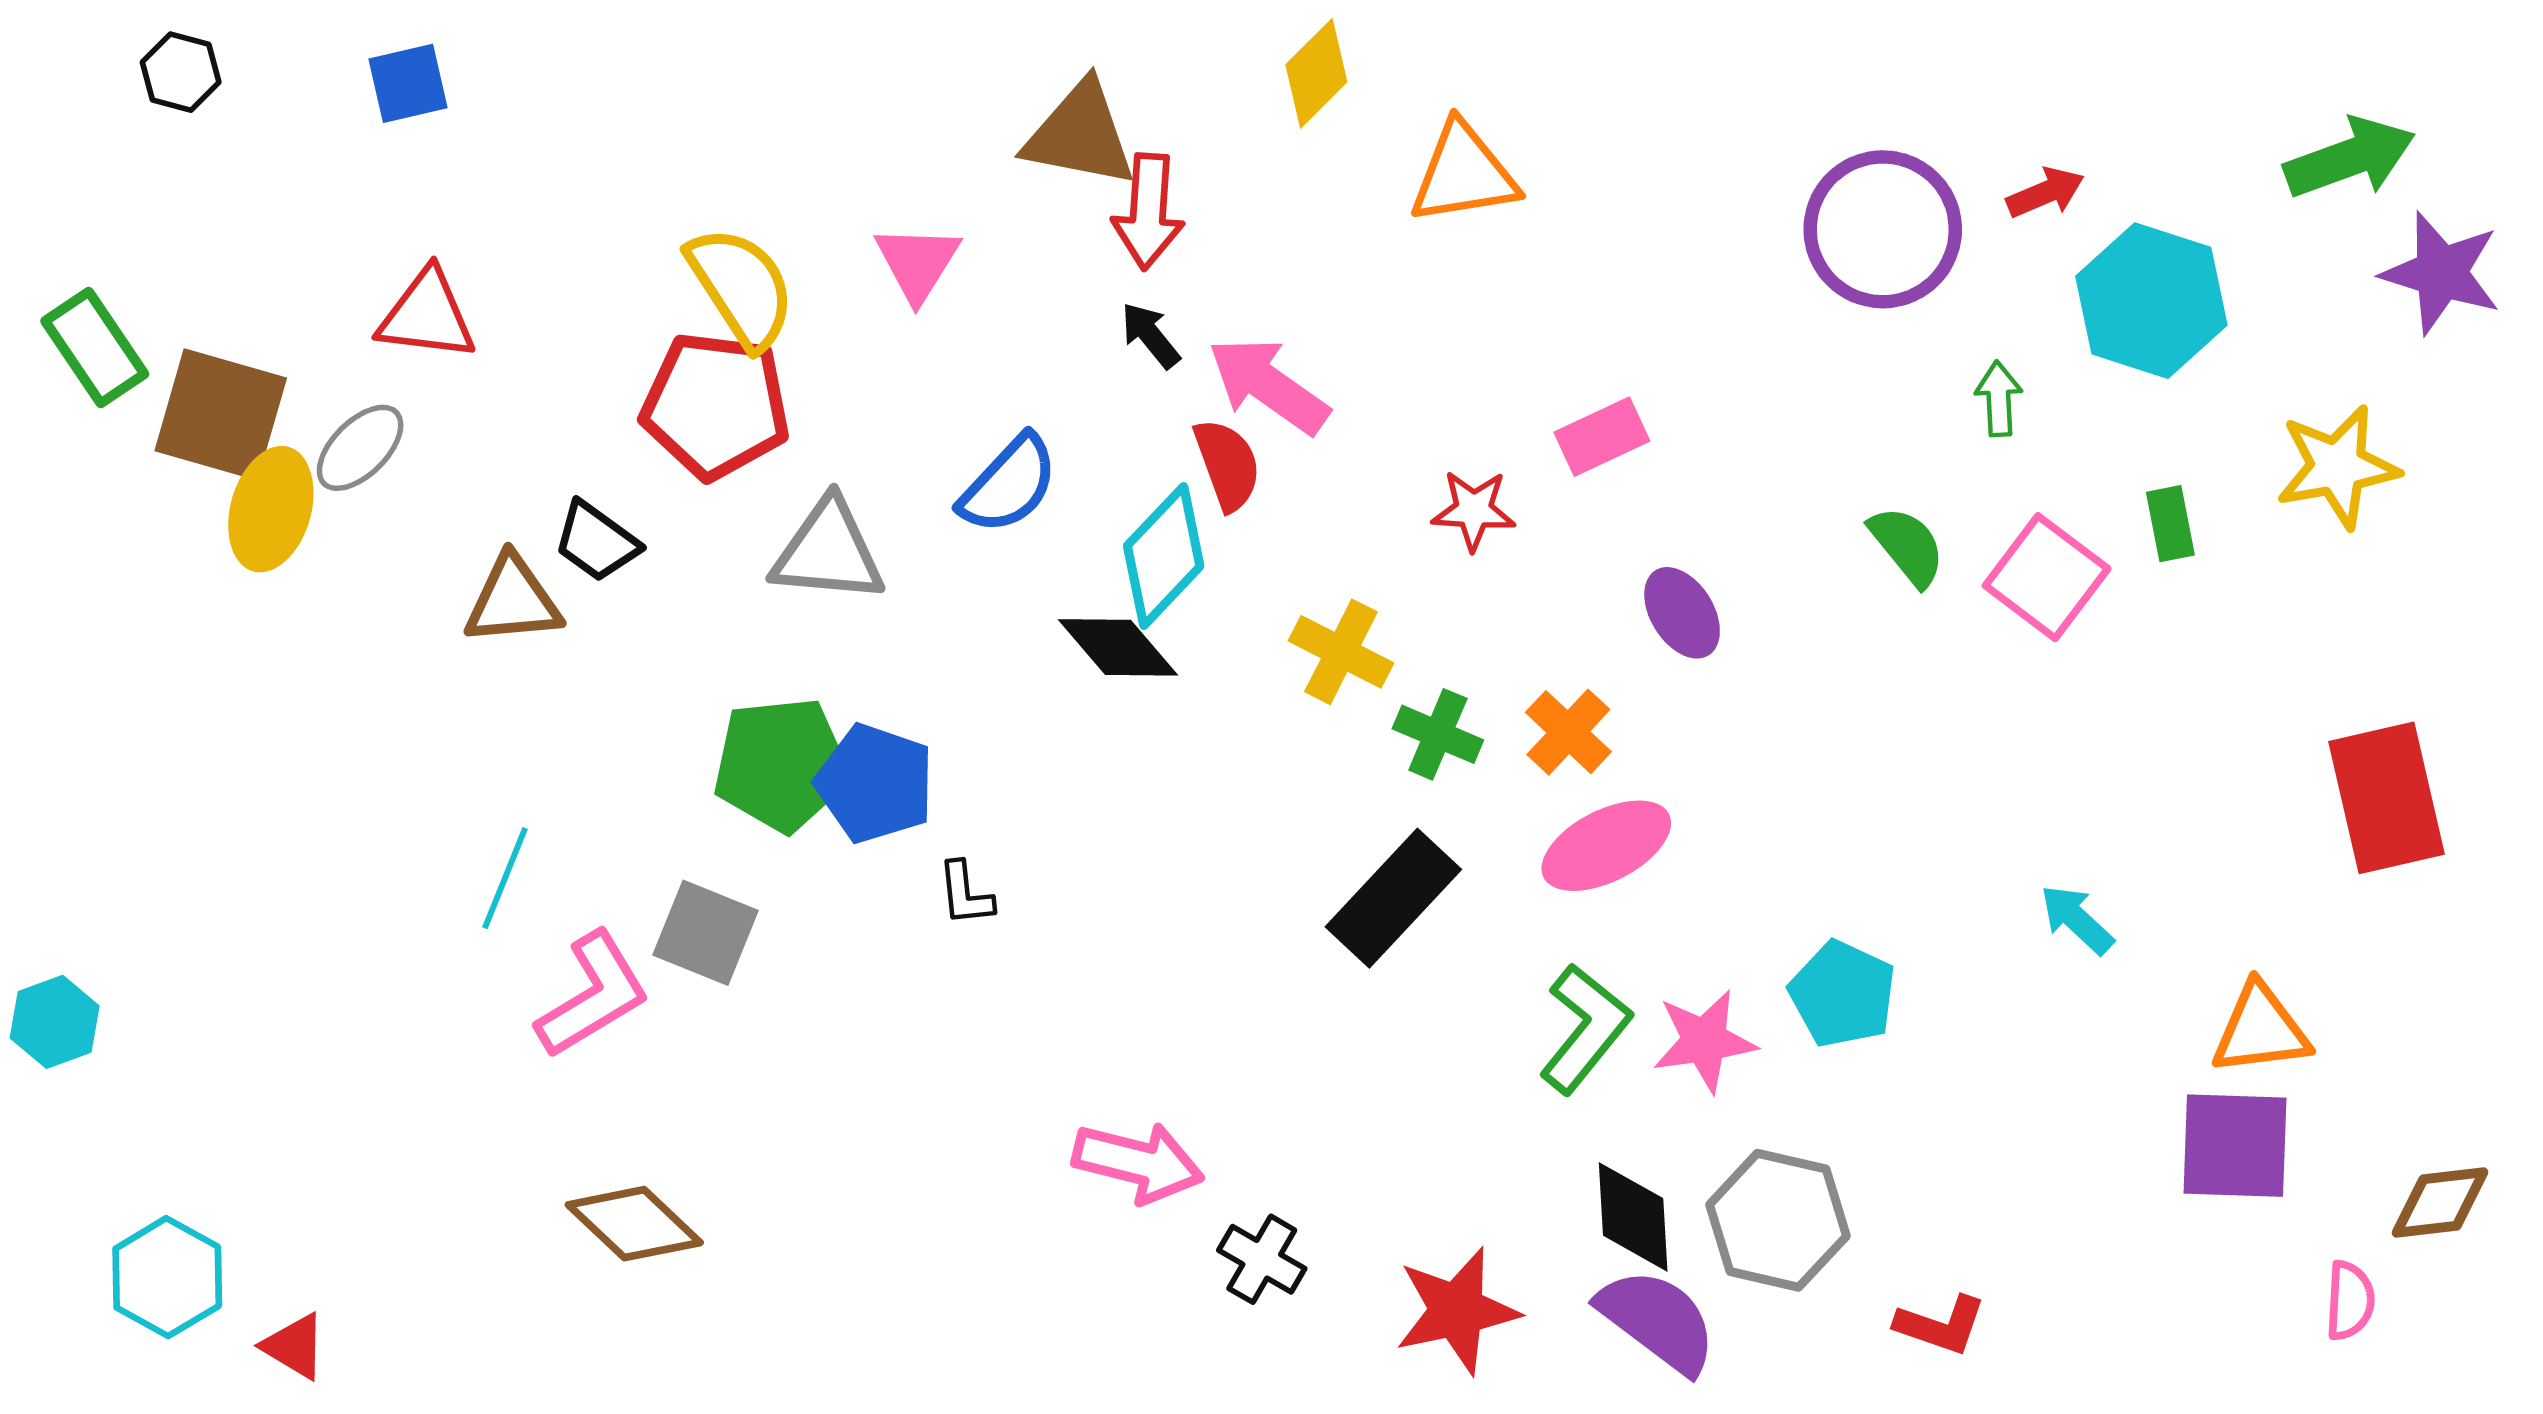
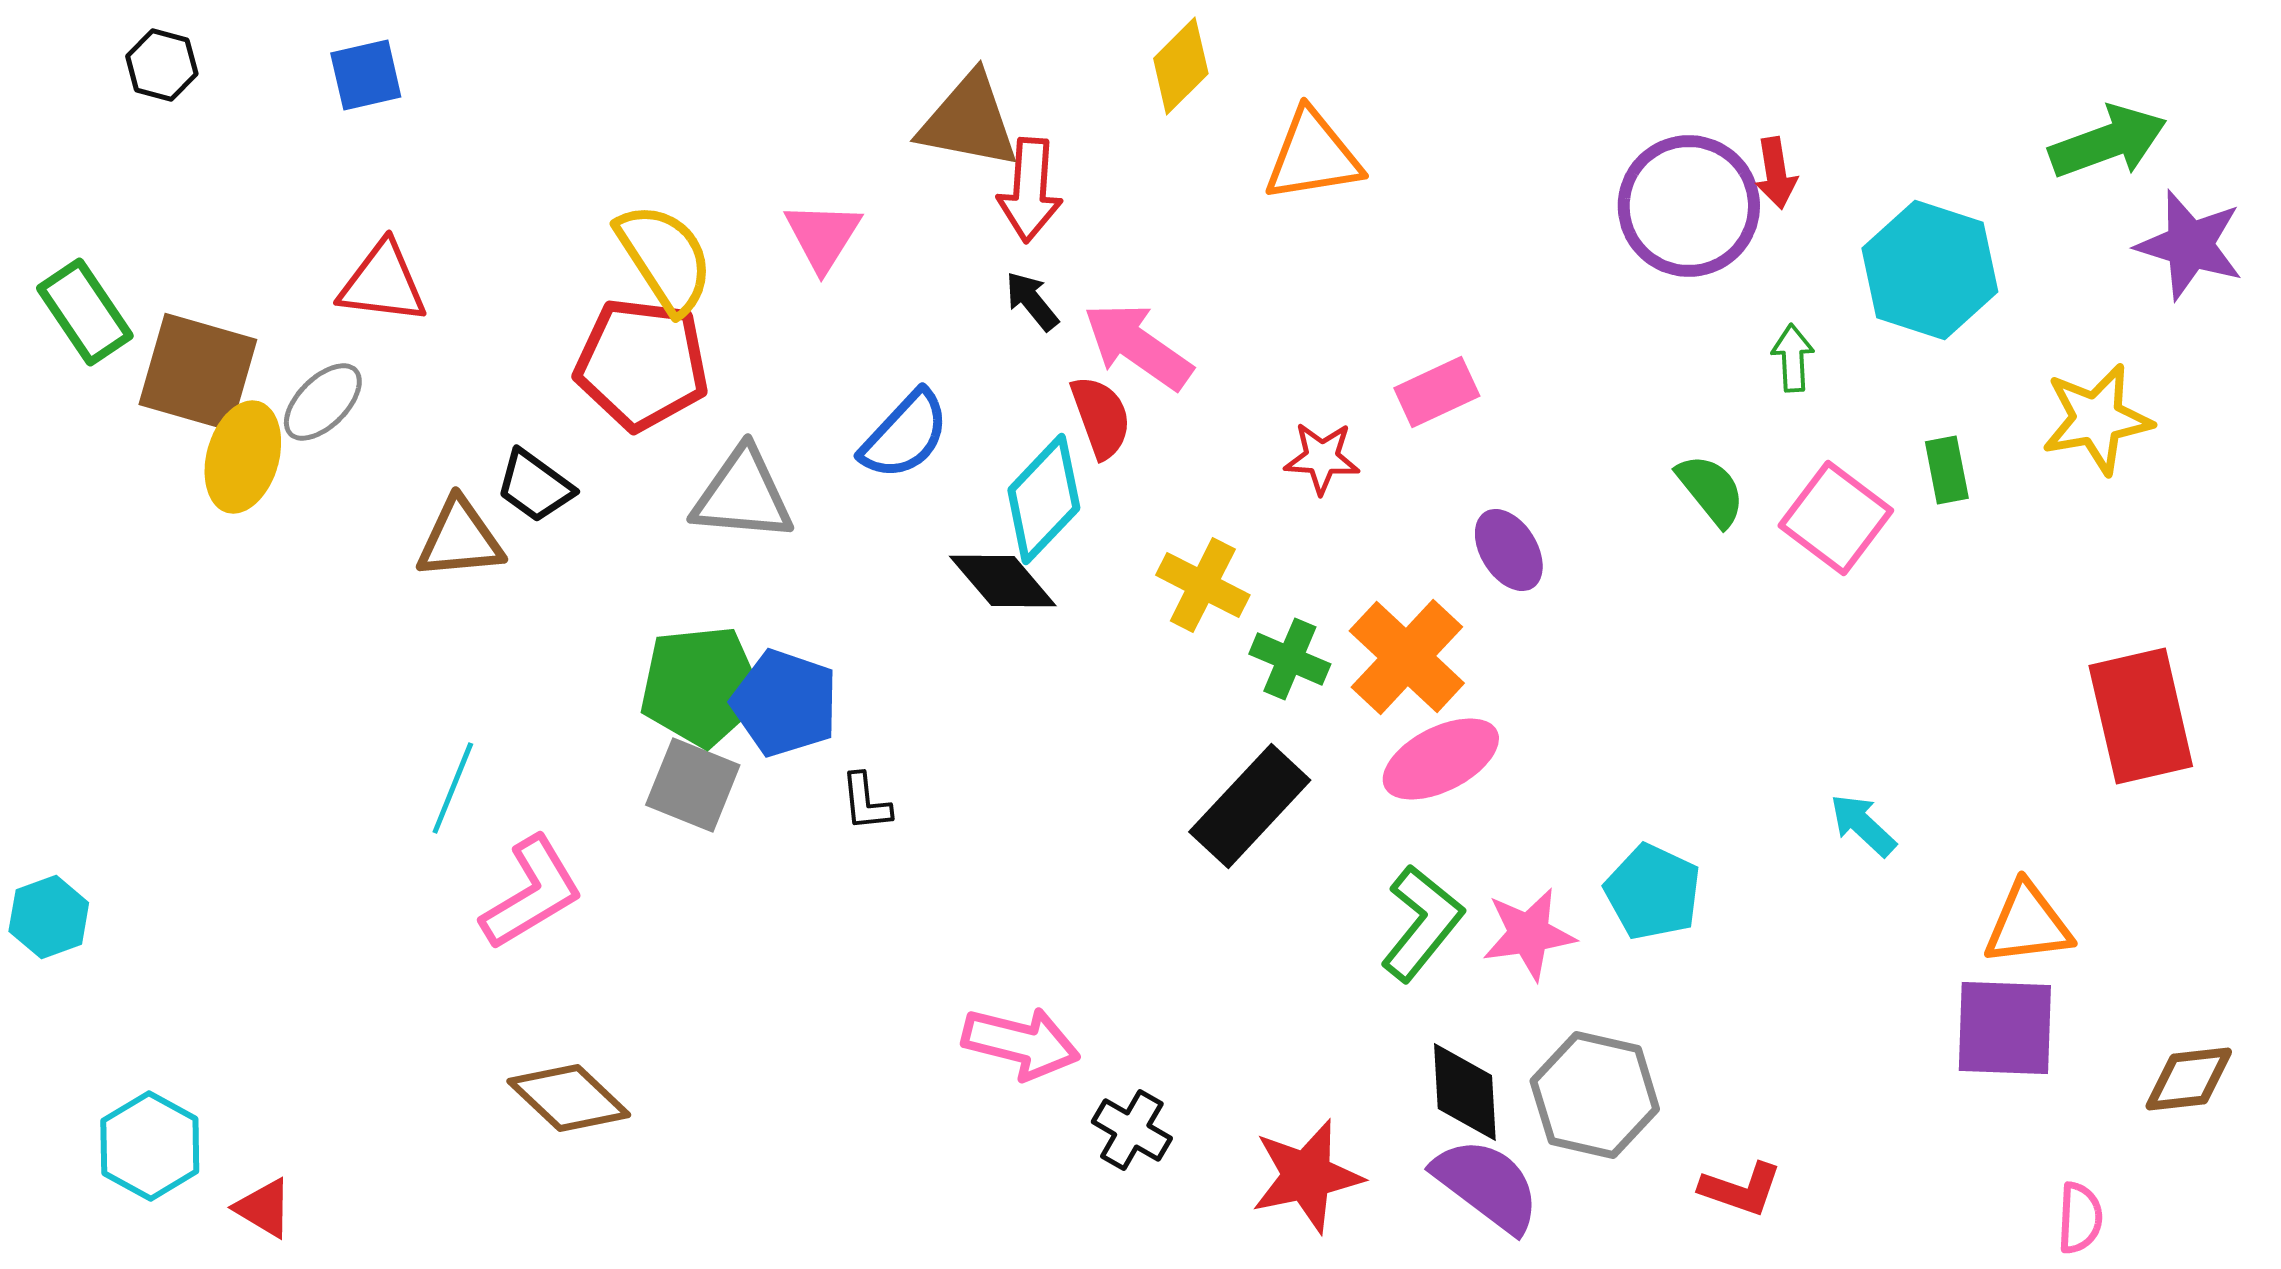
red arrow: (2045, 193) -> (1776, 173), moved, turned 104
orange cross: (1568, 732) -> (1407, 657), size x1.5
gray square: (706, 933) -> (693, 785), moved
pink semicircle: (2350, 1301) -> (2080, 1218), moved

